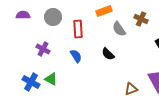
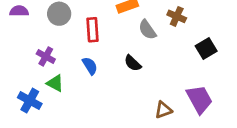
green triangle: (51, 79) -> (55, 83), moved

